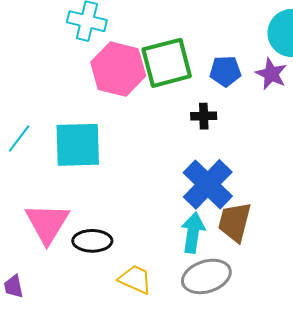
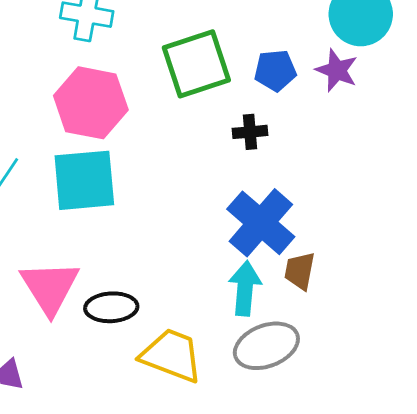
pink hexagon: (118, 69) -> (91, 103), moved
brown trapezoid: (235, 222) -> (300, 271), size x0.7
yellow trapezoid: (135, 279) -> (172, 355), size x1.4

